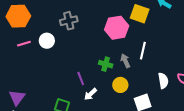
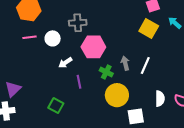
pink hexagon: (117, 28) -> (93, 47), moved
gray arrow: (125, 61) -> (125, 63), moved
yellow circle: (120, 85) -> (117, 95), size x1.5
white arrow: (90, 94) -> (65, 63), moved

